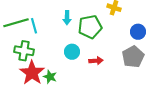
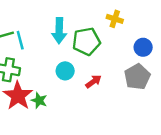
cyan arrow: (67, 18) -> (59, 31), size x1.5
red arrow: (96, 61) -> (93, 82), turned -32

